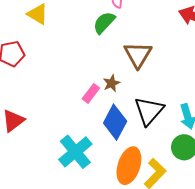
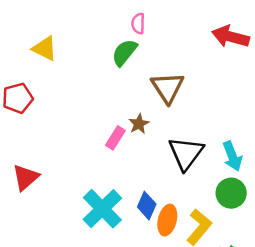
blue diamond: (115, 122) -> (147, 206), moved, size x0.7
orange ellipse: (129, 166) -> (167, 220), size x0.7

